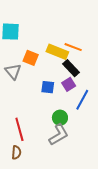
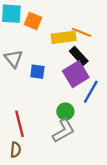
yellow rectangle: (57, 52) -> (64, 37), turned -30
orange square: (31, 58) -> (33, 21), moved
purple square: (69, 84) -> (76, 74), size x1.6
blue square: (48, 87) -> (37, 72), moved

